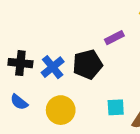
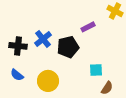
blue cross: (53, 67) -> (43, 39), moved
cyan square: (116, 107) -> (96, 70), moved

